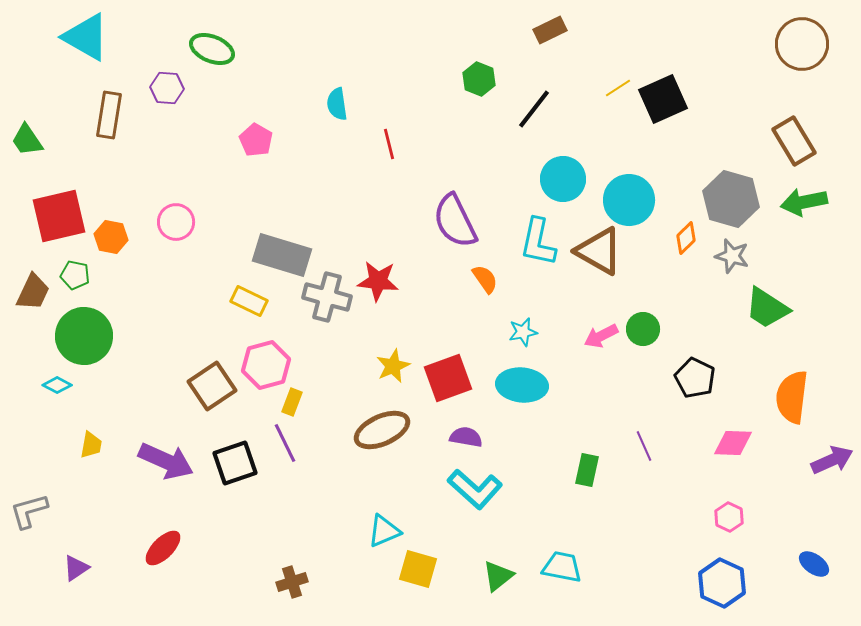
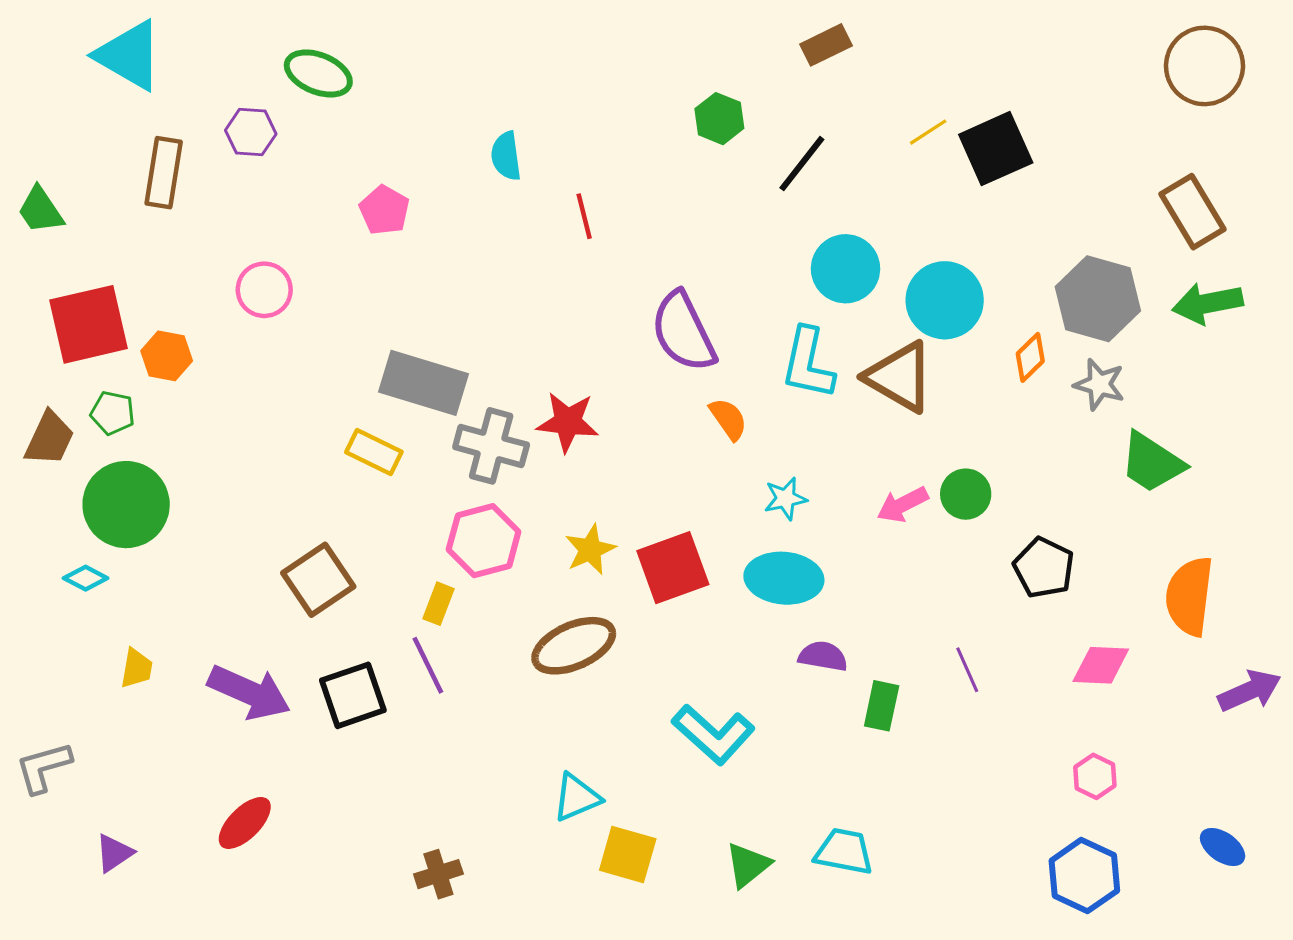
pink circle: (176, 222) -> (264, 290), moved
pink hexagon: (266, 365) -> (484, 541), moved
purple semicircle: (466, 437) -> (823, 656), moved

